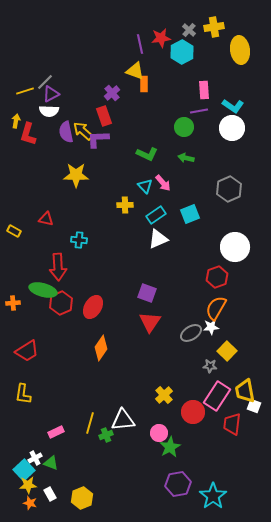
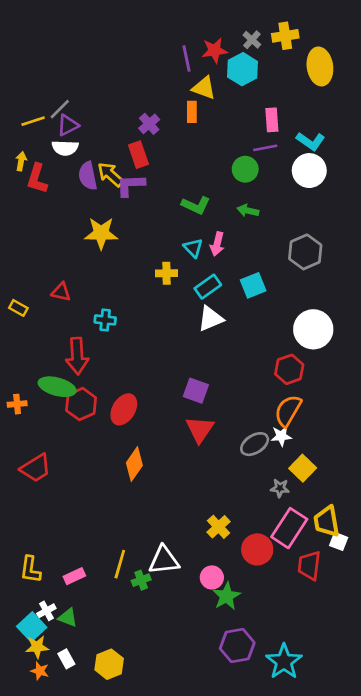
yellow triangle: (135, 71) -> (204, 88), moved
pink arrow: (163, 183) -> (217, 244), turned 54
yellow L-shape: (23, 394) -> (30, 569), moved

